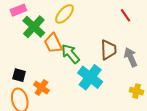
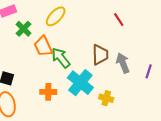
green cross: (34, 27) -> (24, 29), size x0.7
orange cross: (41, 88) -> (48, 92), moved, turned -35
yellow cross: (137, 91) -> (106, 98), moved

